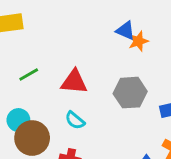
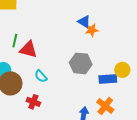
green line: (29, 74) -> (15, 41), turned -56
red triangle: (74, 82) -> (28, 49), moved

